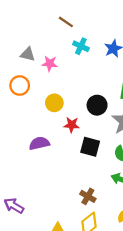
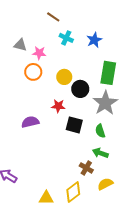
orange circle: (20, 86) -> (33, 72), moved
yellow circle: (54, 103) -> (64, 77), moved
brown cross: (88, 196) -> (86, 168), moved

